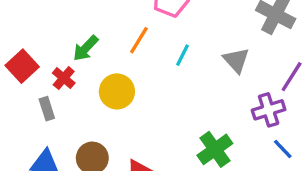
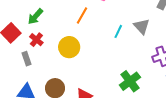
green arrow: (86, 48) -> (35, 16), moved
cyan line: (183, 55) -> (118, 31), moved

